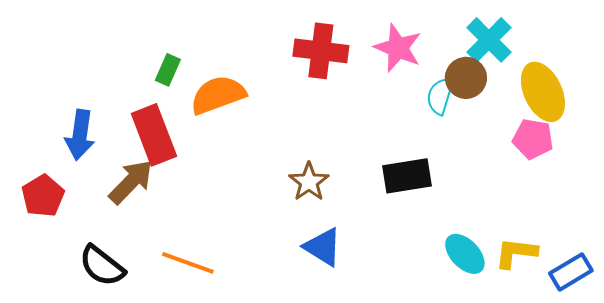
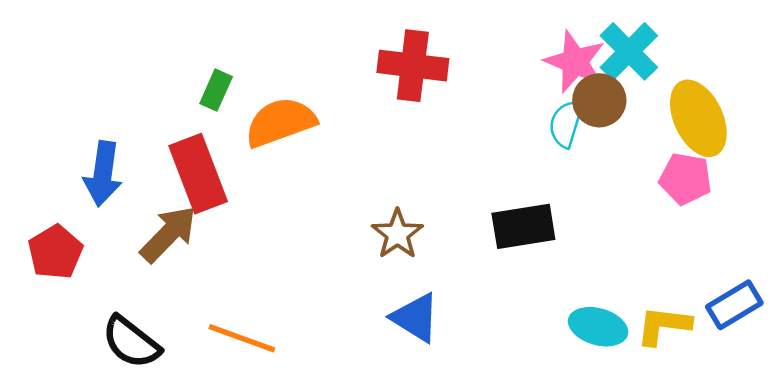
pink star: (398, 48) -> (575, 62), moved
cyan ellipse: (465, 254) -> (598, 327), turned -30
blue rectangle: (571, 272) -> (734, 305), moved

